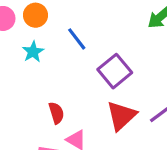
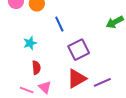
cyan star: (33, 52) -> (30, 43), moved

